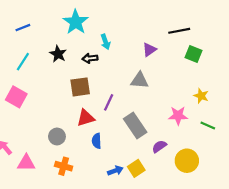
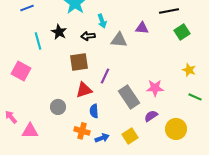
purple triangle: (149, 50) -> (142, 28), turned 40
green square: (193, 54) -> (182, 32), turned 35
cyan line: (23, 62) -> (38, 41), moved, turned -48
gray triangle: (140, 80) -> (119, 40), moved
pink star: (178, 116) -> (155, 88), moved
orange cross: (64, 166) -> (82, 131), moved
blue arrow: (115, 171) -> (102, 138), moved

